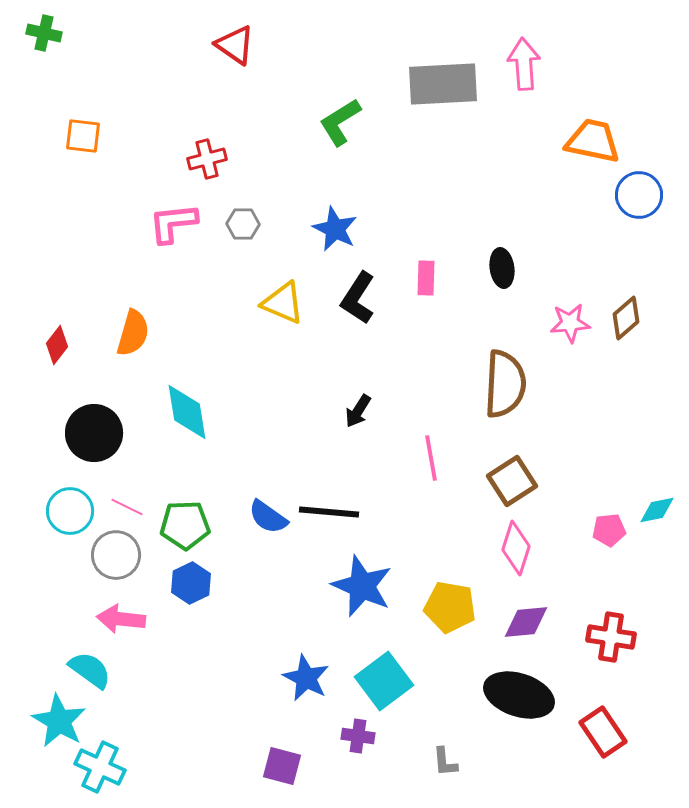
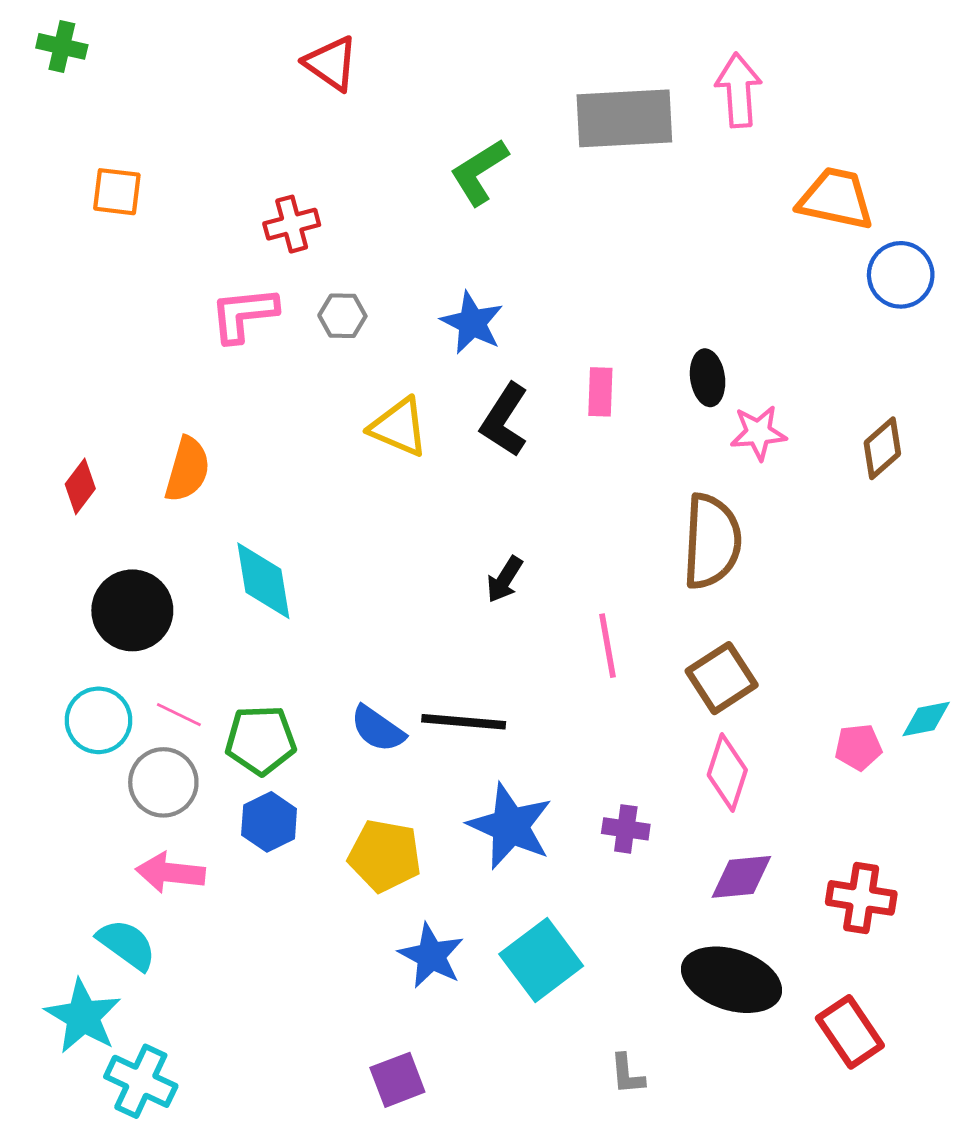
pink star: (570, 323) -> (758, 433), moved
yellow pentagon: (450, 607) -> (385, 856), moved
purple cross: (358, 736) -> (626, 829), moved
purple square: (282, 766) -> (397, 1080), turned -36

